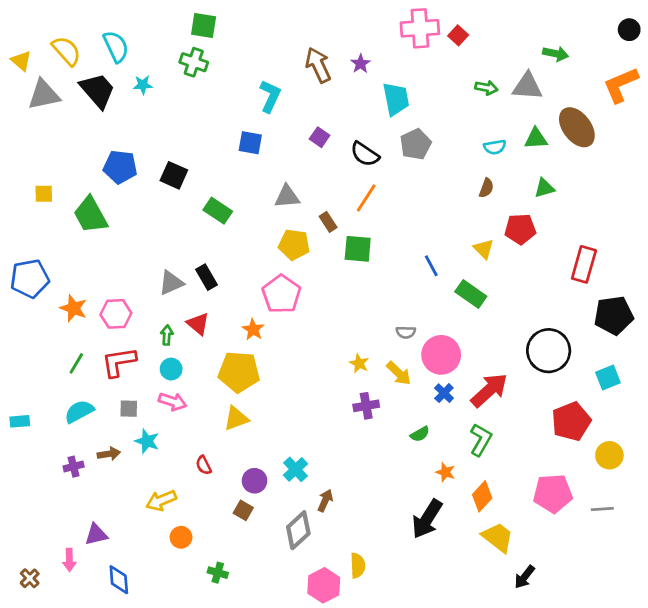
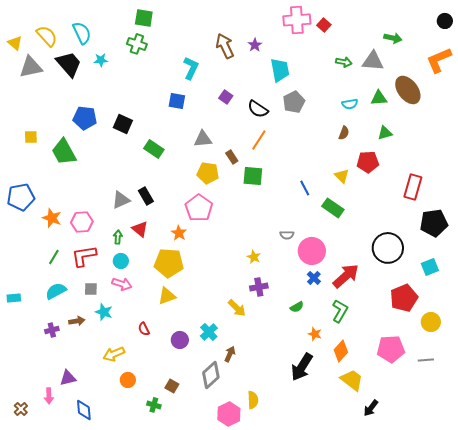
yellow arrow: (399, 373) -> (237, 308), moved
brown square: (243, 510) -> (172, 386), moved

